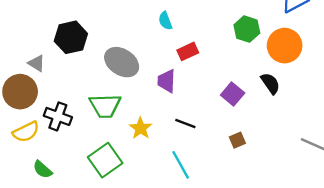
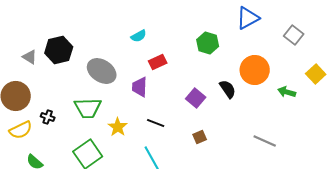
cyan semicircle: (165, 21) -> (139, 36), turned -98
orange circle: (285, 46) -> (255, 70), moved
gray triangle: (37, 63) -> (30, 57), moved
black cross: (58, 116) -> (48, 117), size x0.6

